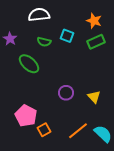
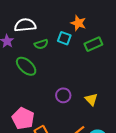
white semicircle: (39, 15) -> (25, 25), moved
orange star: (94, 21) -> (78, 23), moved
green semicircle: (44, 42) -> (41, 44), turned -32

